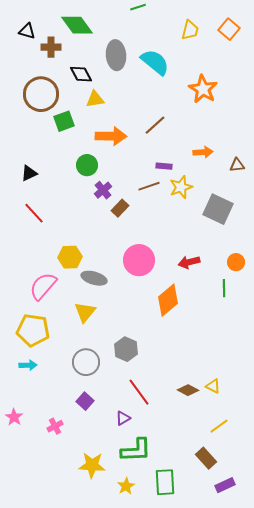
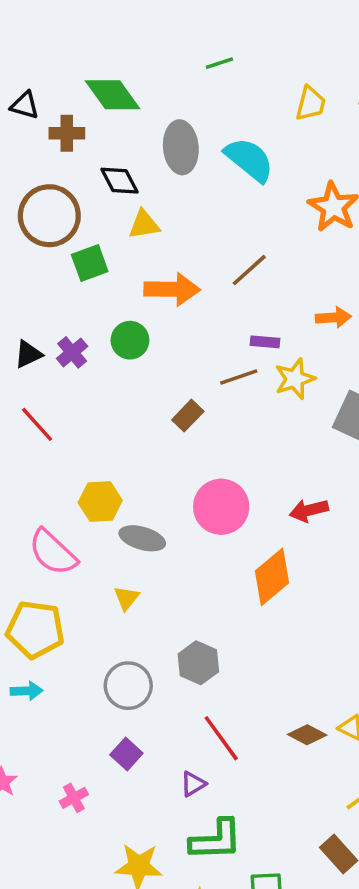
purple cross: (103, 190) -> (72, 352), moved
pink semicircle: (43, 286) -> (53, 552), turned -88
yellow triangle: (85, 312) -> (126, 598), size x0.7

